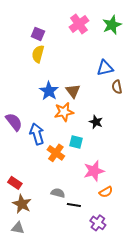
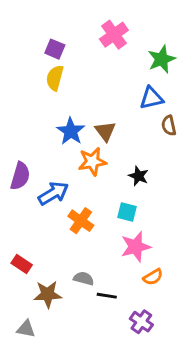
green star: (112, 25) -> (162, 59), moved
purple semicircle: (14, 122) -> (20, 176), turned 54
blue arrow: (37, 134) -> (53, 193), turned 75
cyan square: (76, 142) -> (127, 212), moved
brown star: (22, 204) -> (48, 294), moved, turned -30

